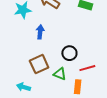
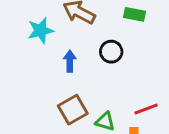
black circle: (69, 53) -> (111, 52), moved

